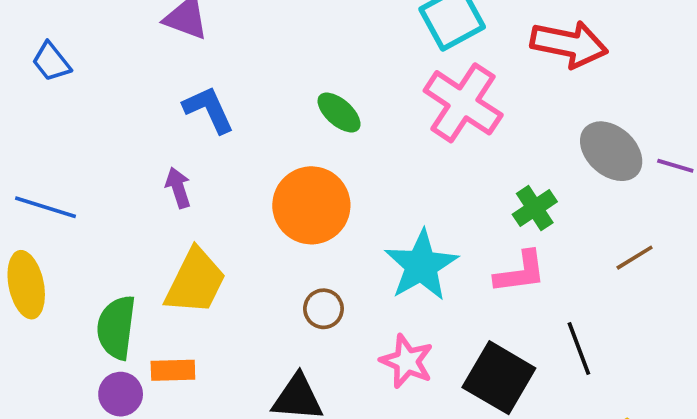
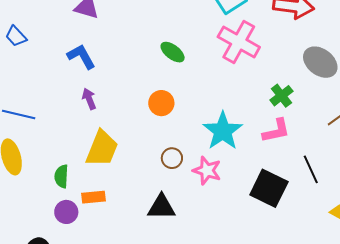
blue L-shape: (209, 110) -> (81, 56), moved
orange circle: (311, 205) -> (161, 103), size x0.6
green semicircle: (116, 327) -> (61, 176), size x0.7
pink star: (407, 361) -> (207, 170), moved

